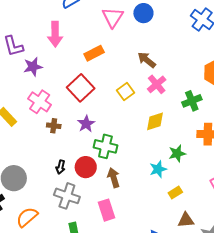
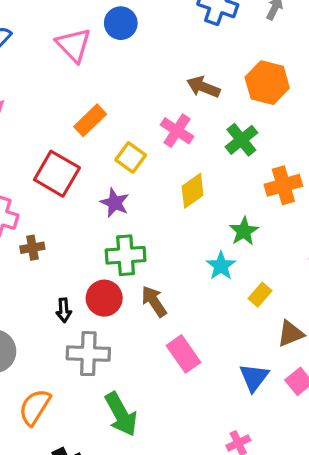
orange rectangle: (94, 53) -> (90, 120), moved
brown arrow: (147, 60) -> (203, 87), moved
purple star: (86, 124) -> (115, 203), moved
pink rectangle: (107, 210) -> (184, 354), moved

